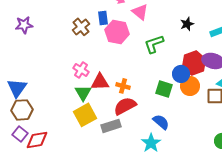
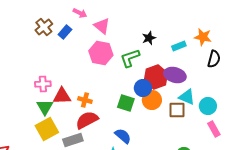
blue rectangle: (103, 18) -> (65, 32), turned 48
brown cross: (81, 27) -> (44, 27), moved
pink hexagon: (117, 32) -> (101, 53), moved
green L-shape: (154, 44) -> (130, 58), moved
pink cross: (81, 70) -> (43, 84), turned -35

